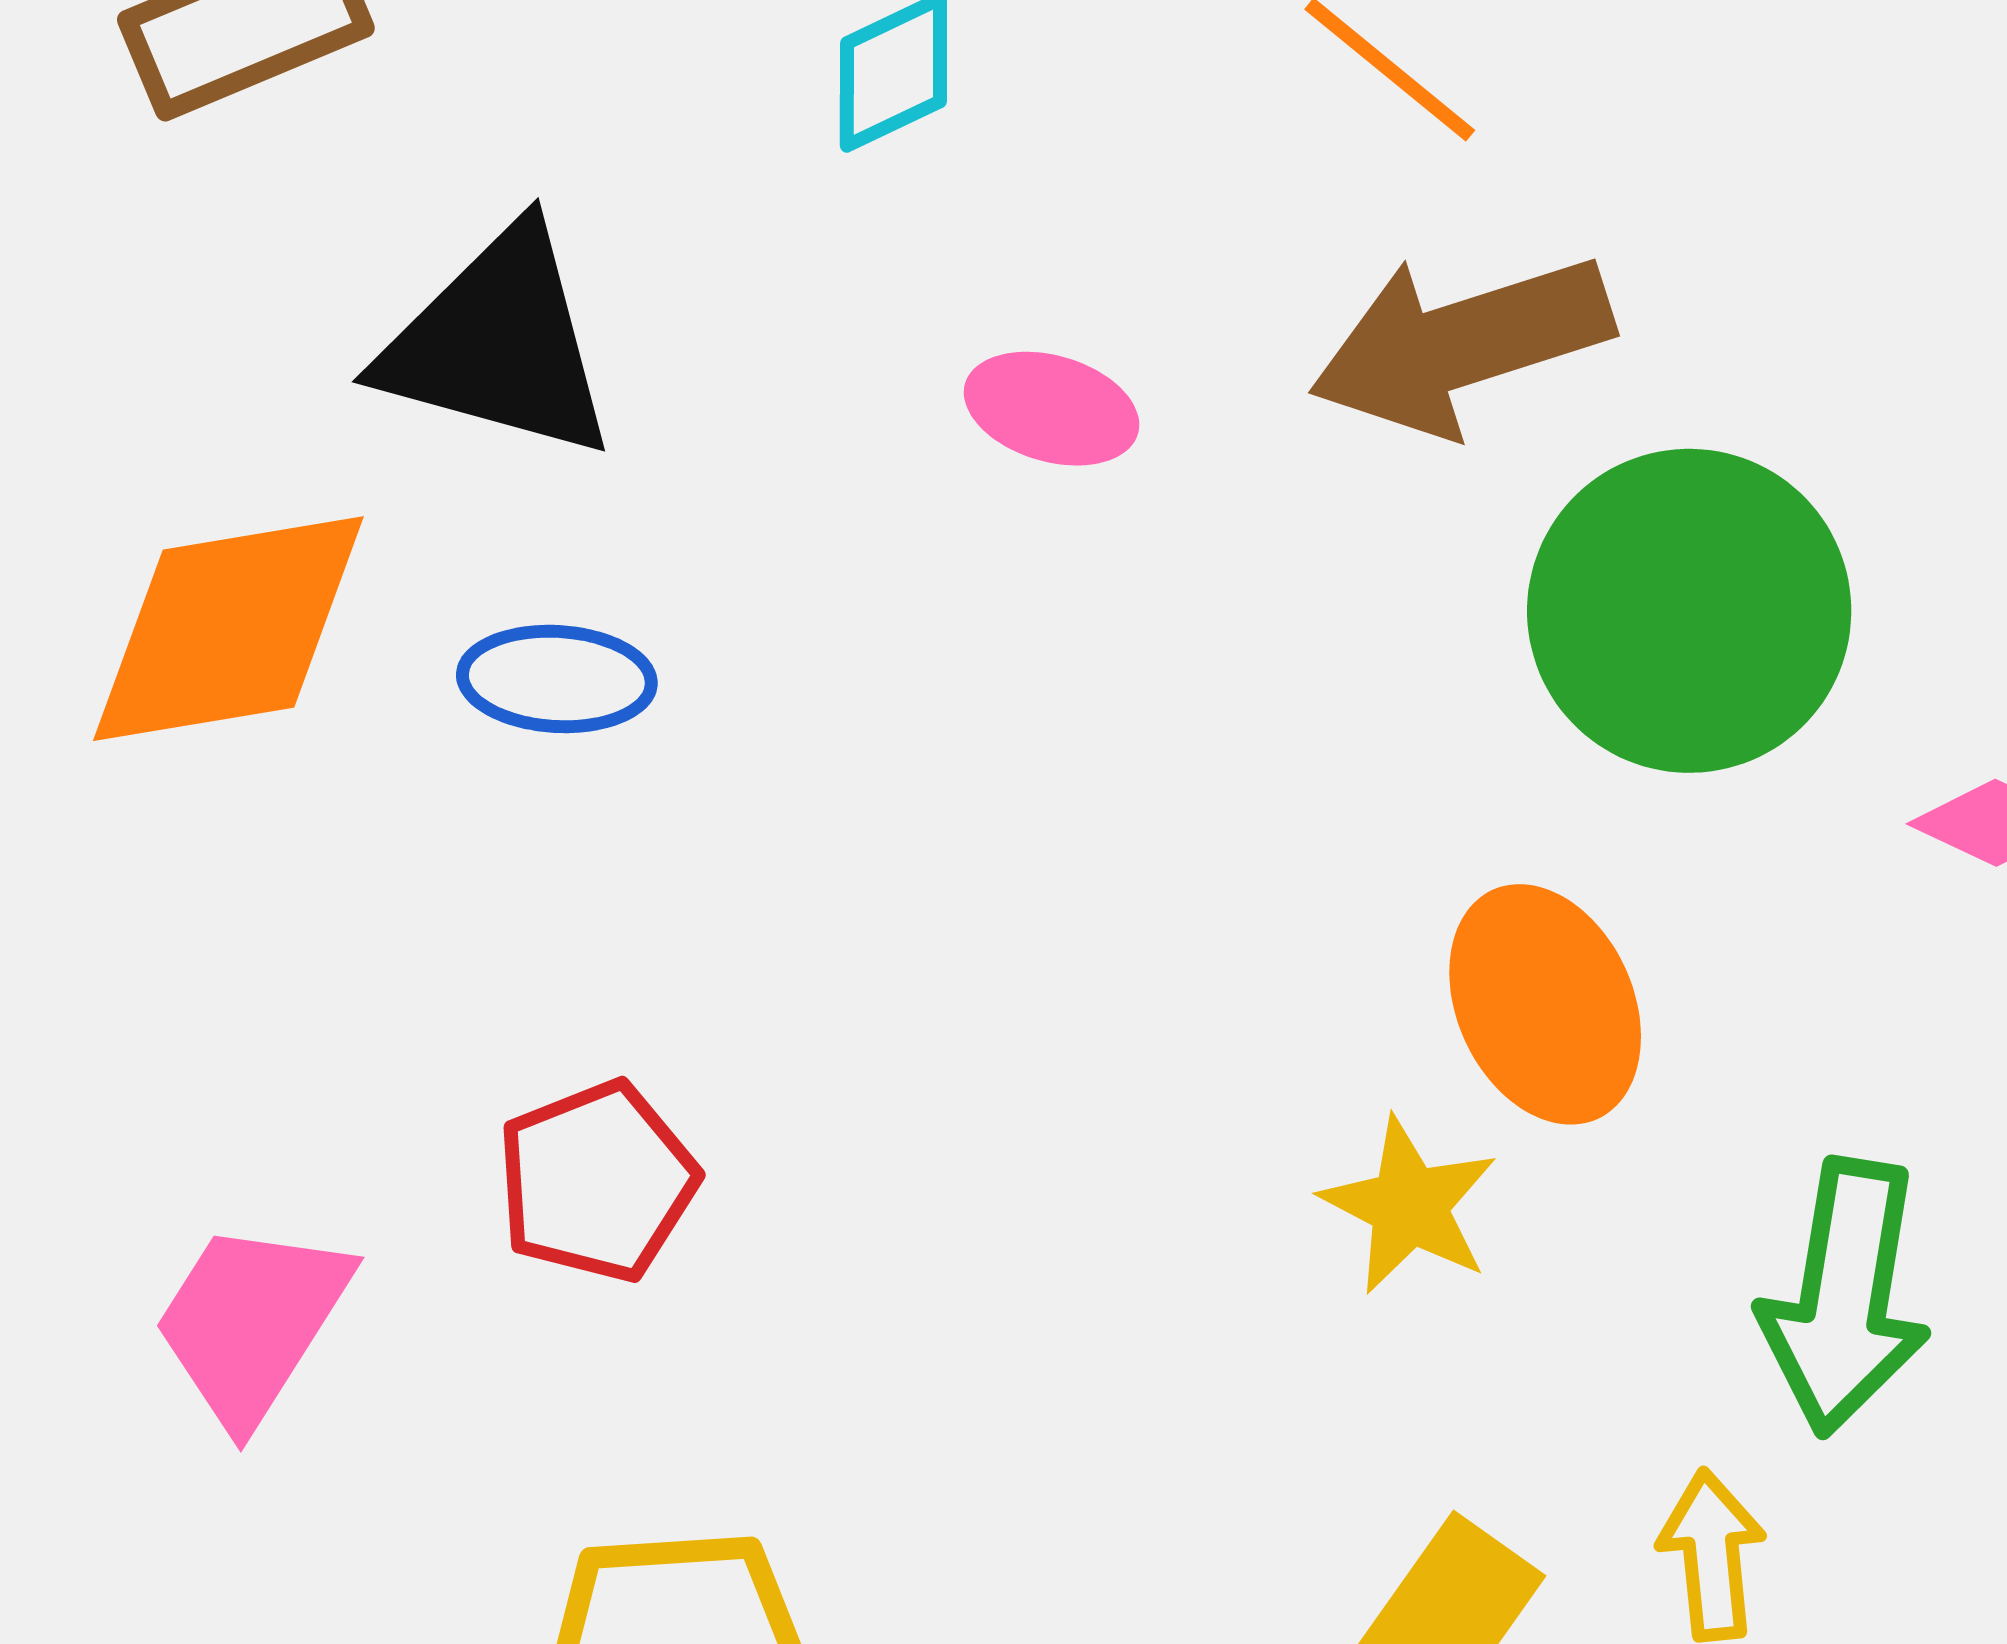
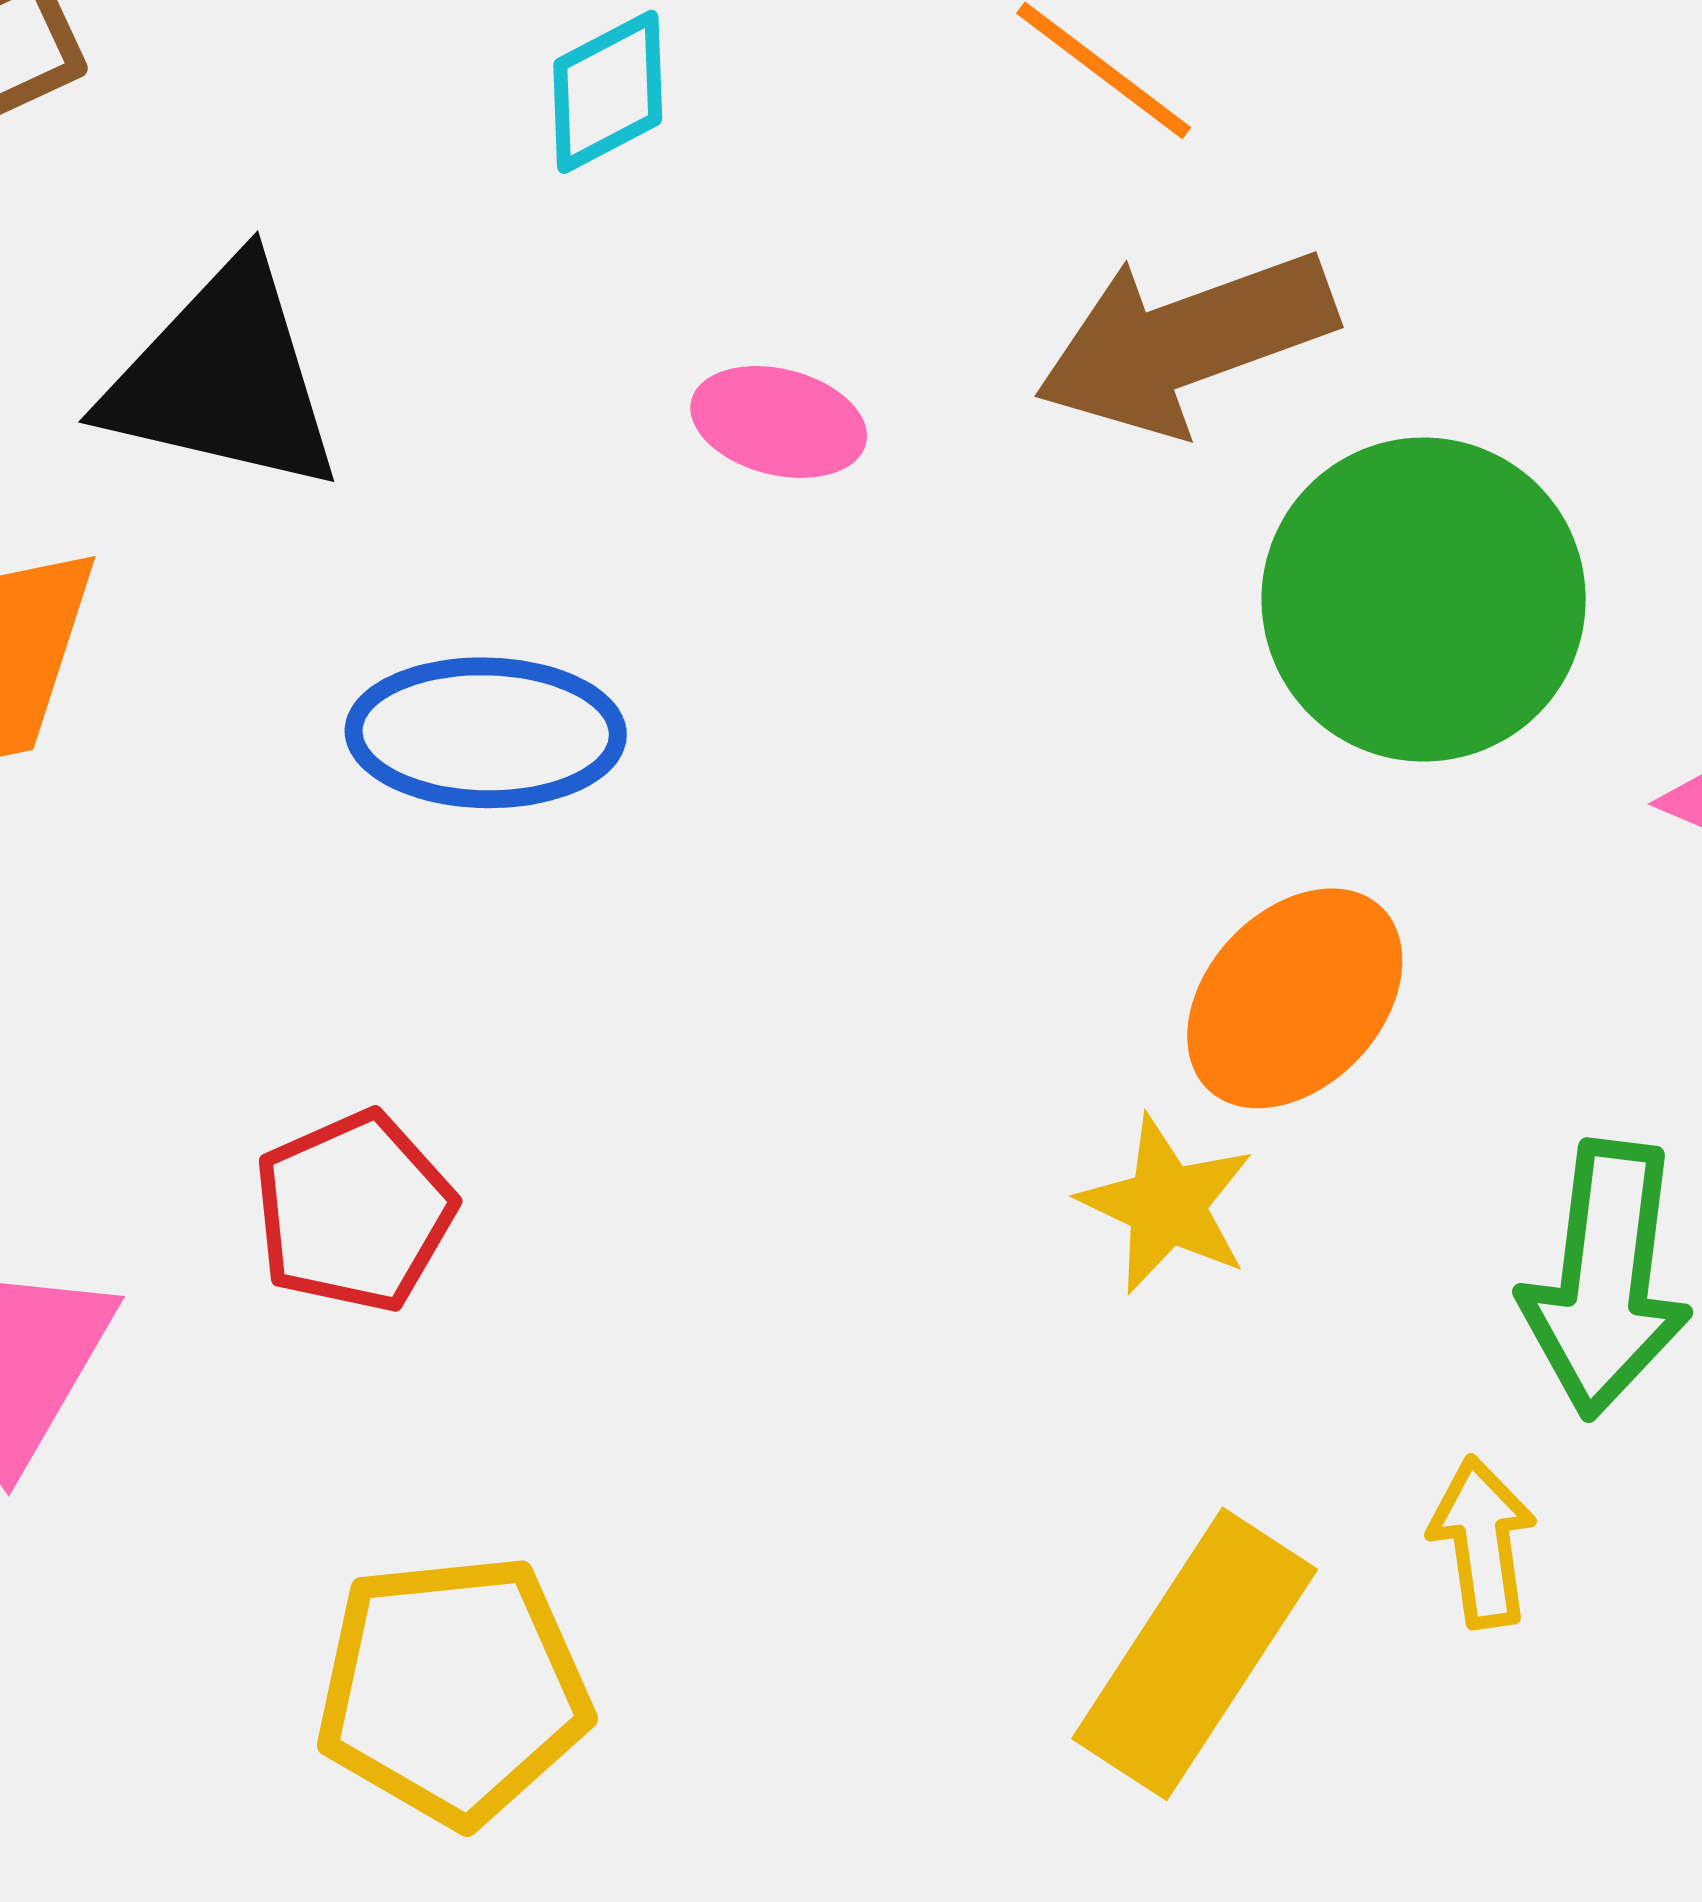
blue ellipse: (557, 679) -> (486, 733), moved, size x1.4
orange ellipse: (1545, 1004) -> (1295, 998), turned 70

